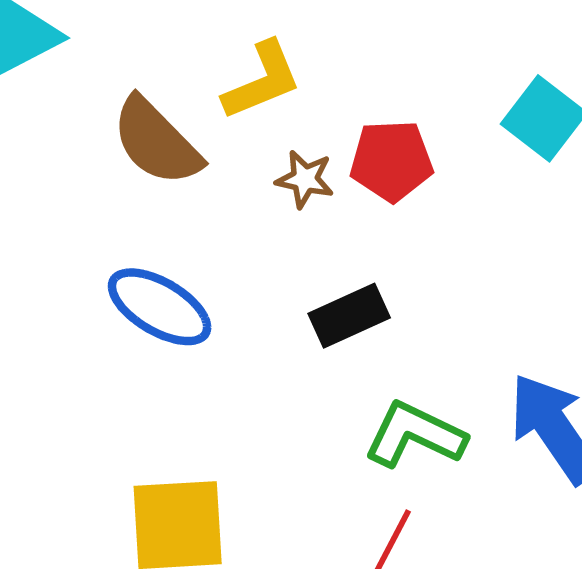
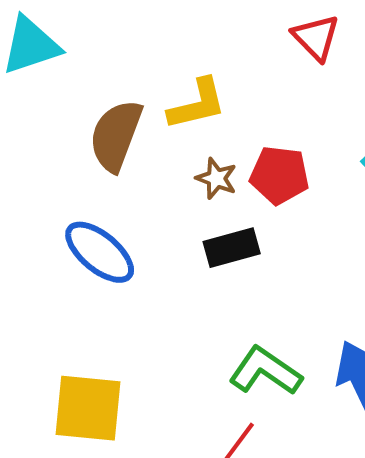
brown semicircle: (156, 142) -> (116, 135), turned 56
black rectangle: (349, 316) -> (232, 248), moved

